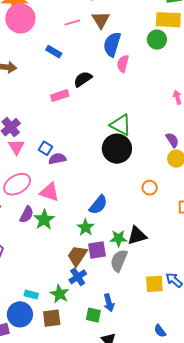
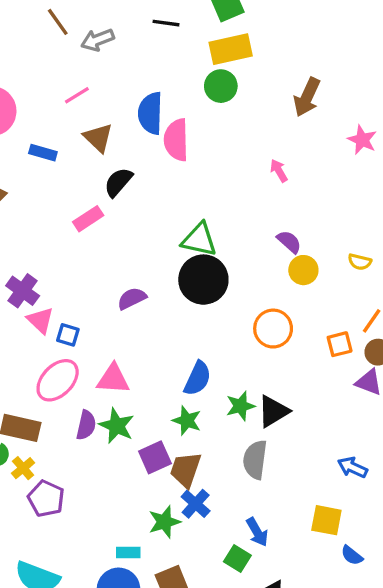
brown triangle: (101, 20) -> (98, 138), moved
blue rectangle: (54, 52) -> (43, 153), moved
pink semicircle: (123, 64) -> (176, 140), size x1.4
blue square: (45, 148) -> (68, 335), moved
purple semicircle: (57, 159) -> (132, 298), moved
orange circle: (150, 188) -> (273, 329), size x1.5
green star: (118, 238) -> (240, 406), moved
purple square: (97, 250) -> (155, 457), moved
yellow square: (154, 284) -> (326, 520), moved, turned 30
green star: (60, 294) -> (164, 522), moved, turned -30
green square: (93, 315) -> (237, 559), turned 35

